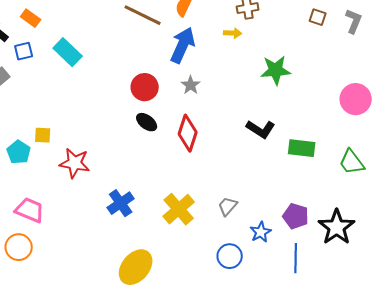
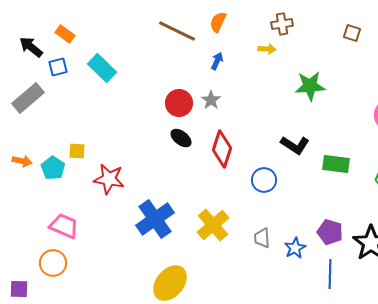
blue arrow: (183, 45) -> (217, 61), size x0.5
gray star: (191, 85) -> (211, 100), moved
blue cross: (121, 203) -> (155, 219), size x1.4
gray trapezoid: (228, 206) -> (262, 238), moved, turned -45
blue circle: (230, 256) -> (264, 180), moved

